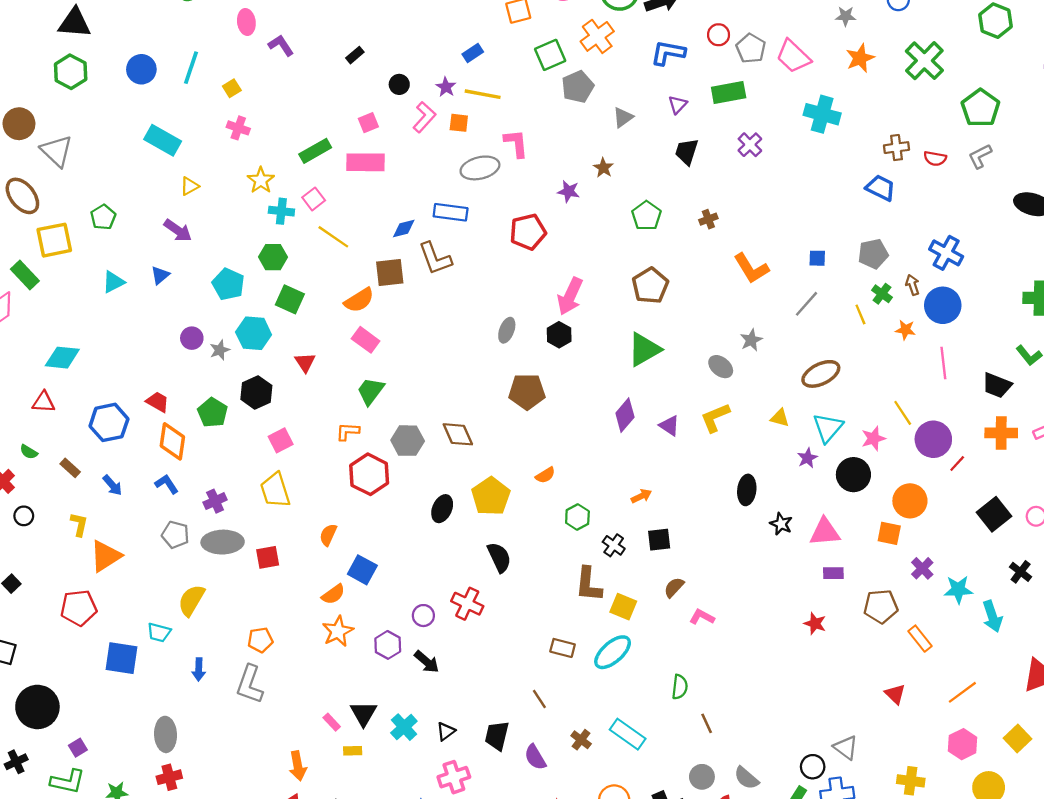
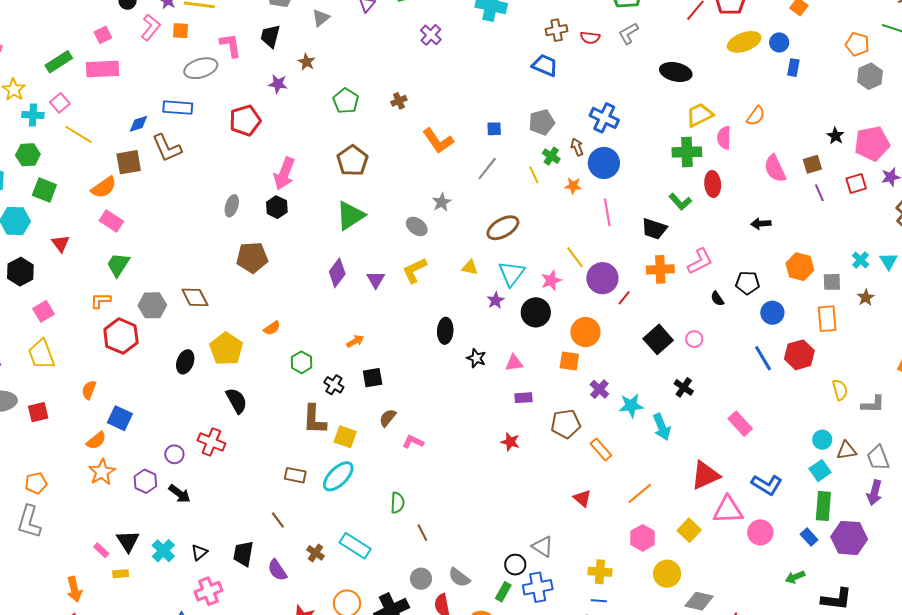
black trapezoid: (687, 152) -> (270, 36), moved
purple triangle: (669, 426) -> (376, 280), turned 30
pink triangle: (825, 532) -> (514, 363), size x0.7

